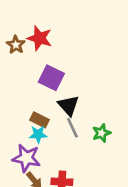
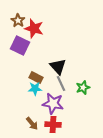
red star: (40, 38) -> (34, 29), moved
purple square: (51, 78) -> (20, 46), moved
purple star: (26, 158) -> (53, 104), moved

